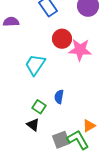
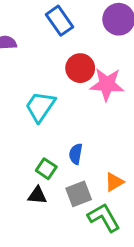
black triangle: (33, 125) -> (37, 195), turned -32
orange triangle: (89, 126) -> (114, 182), moved
gray square: (61, 140) -> (79, 194), moved

